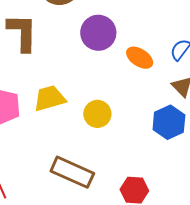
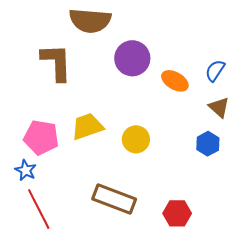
blue hexagon: (169, 122) -> (208, 144), size x0.7

